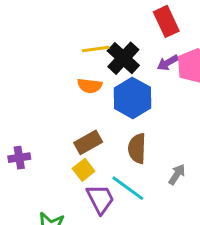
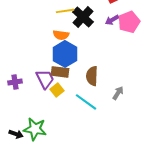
blue hexagon: (133, 98) -> (65, 54), moved
brown rectangle: (88, 142) -> (60, 72), turned 36
purple trapezoid: (100, 199) -> (45, 79), moved

